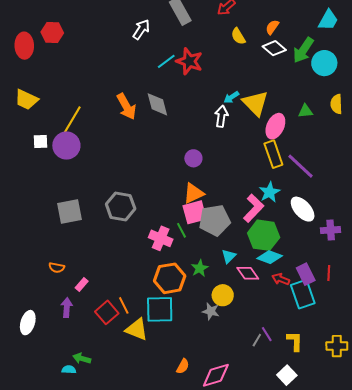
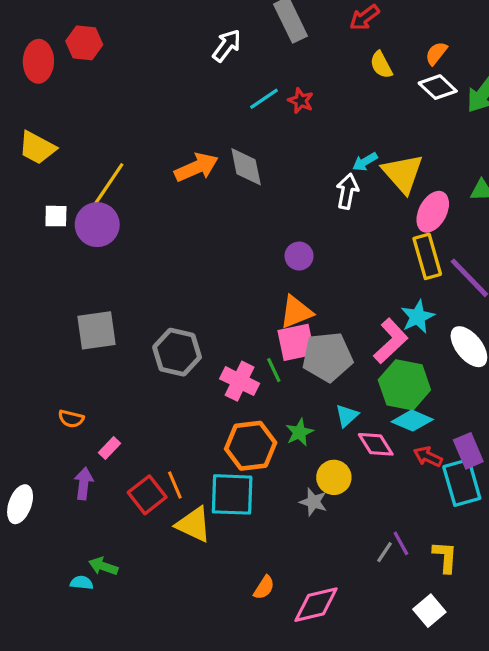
red star: (189, 61) -> (301, 101), size x0.6
orange arrow: (126, 106) -> (196, 167), turned -88
gray hexagon: (121, 206) -> (177, 352), moved

